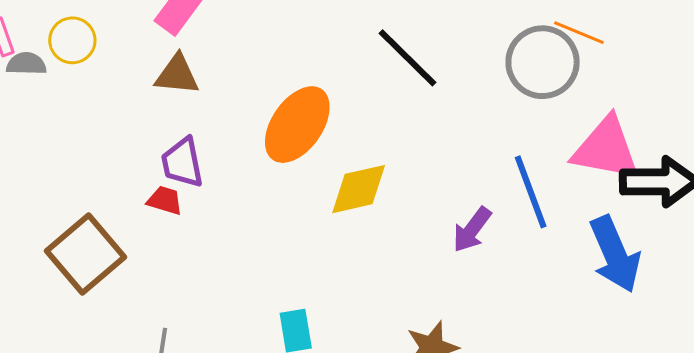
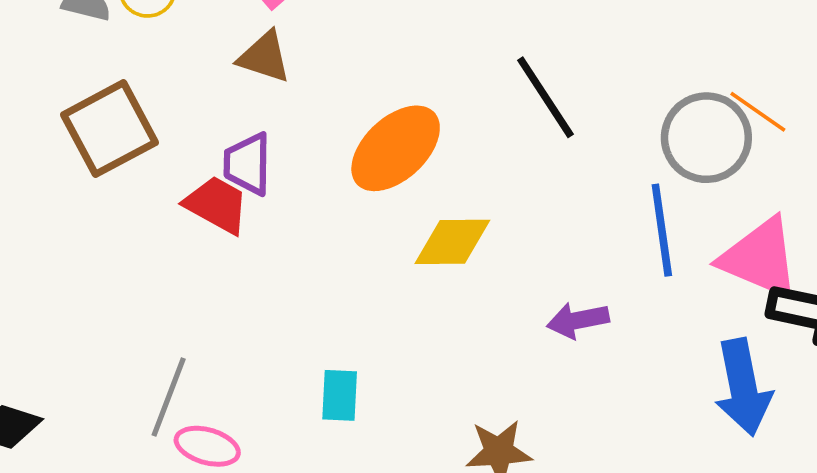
blue line: (531, 192) -> (662, 230), moved
red trapezoid: (165, 200) -> (217, 205), size x1.5
purple arrow: (472, 230) -> (578, 320), turned 30
brown square: (86, 254) -> (109, 129), moved

